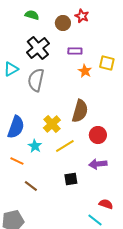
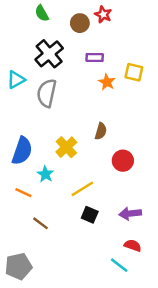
green semicircle: (32, 15) -> (42, 13), turned -136
brown semicircle: (80, 111) -> (101, 131), size x0.6
yellow line: (65, 146) -> (82, 189), moved
purple arrow: (98, 164) -> (130, 213), moved
black square: (71, 179) -> (90, 215), turned 32

